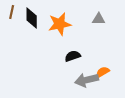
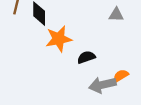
orange star: (60, 24) -> (59, 39), moved

